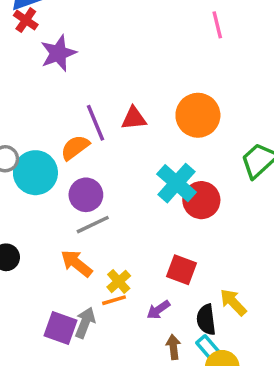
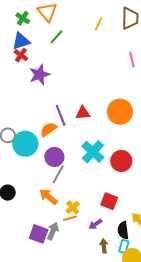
cyan cross: (176, 183) -> (93, 152), moved
gray line: (93, 225) -> (58, 174), turned -36
cyan rectangle: (208, 347) -> (124, 246), turned 56

